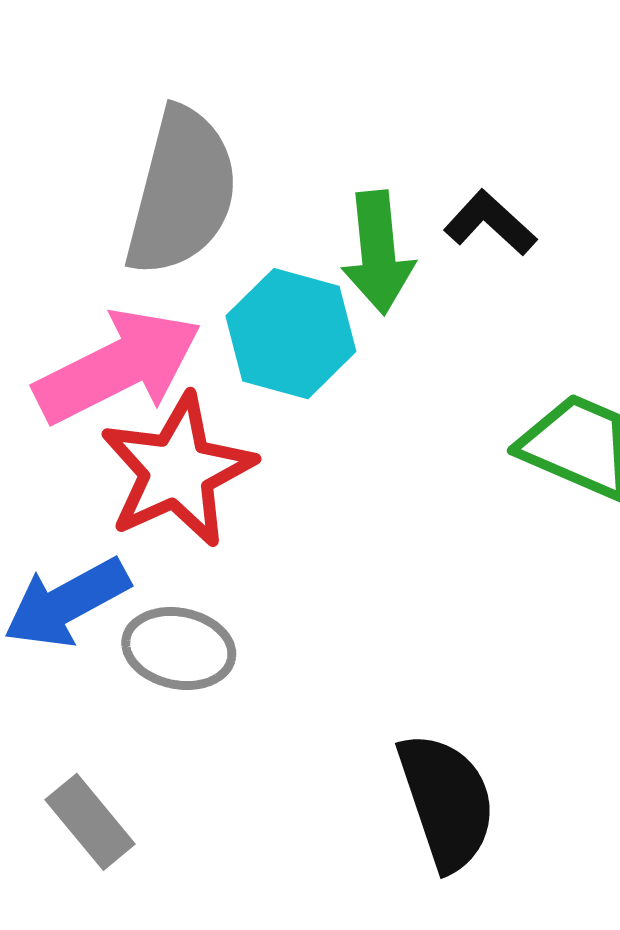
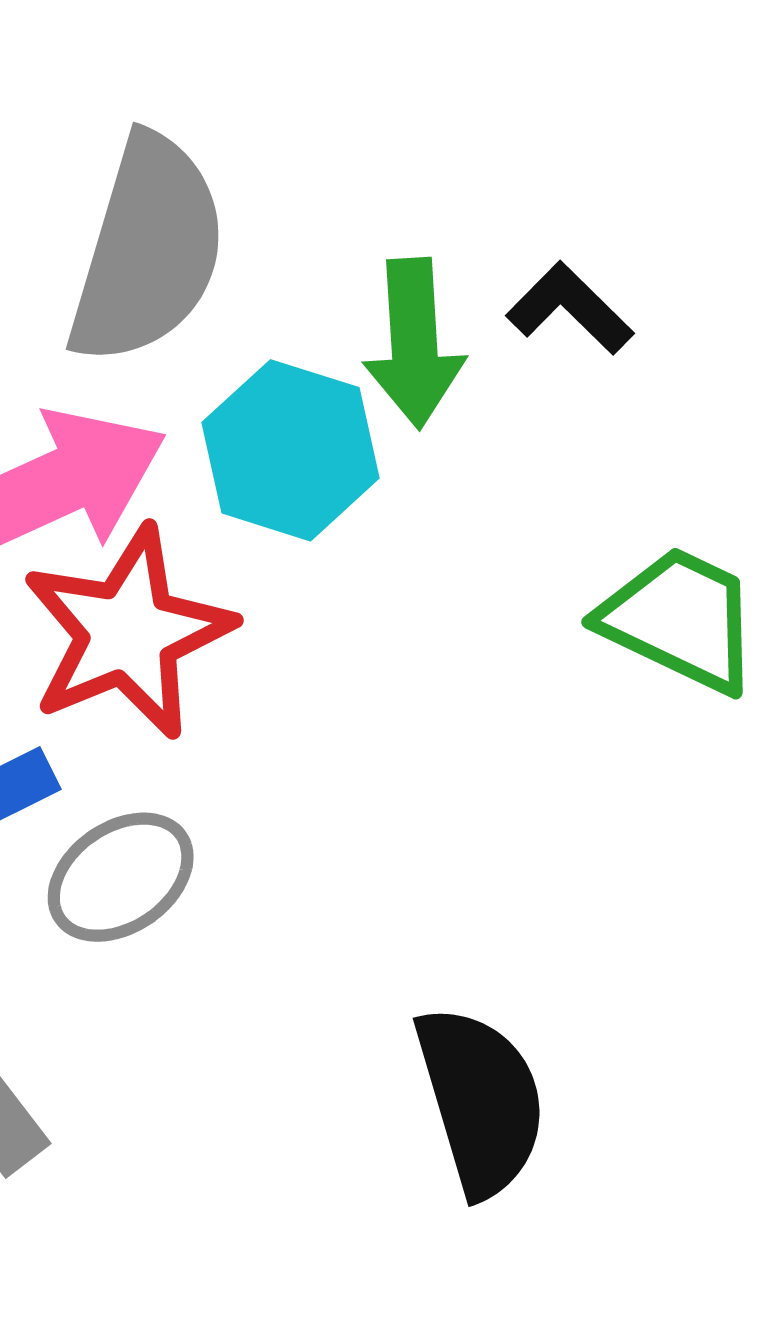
gray ellipse: (179, 649) -> (121, 877), turned -48

